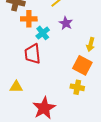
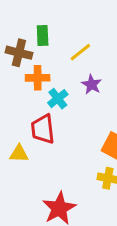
yellow triangle: (16, 87) -> (19, 154), moved

